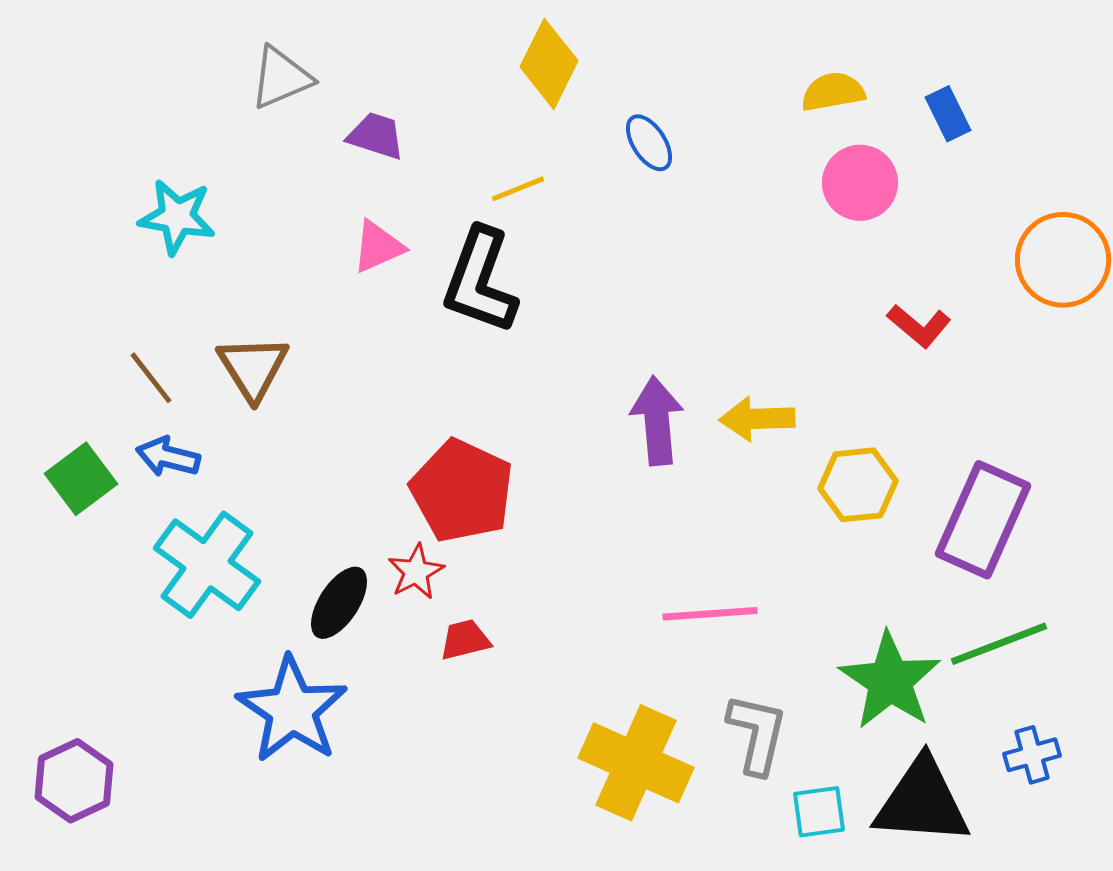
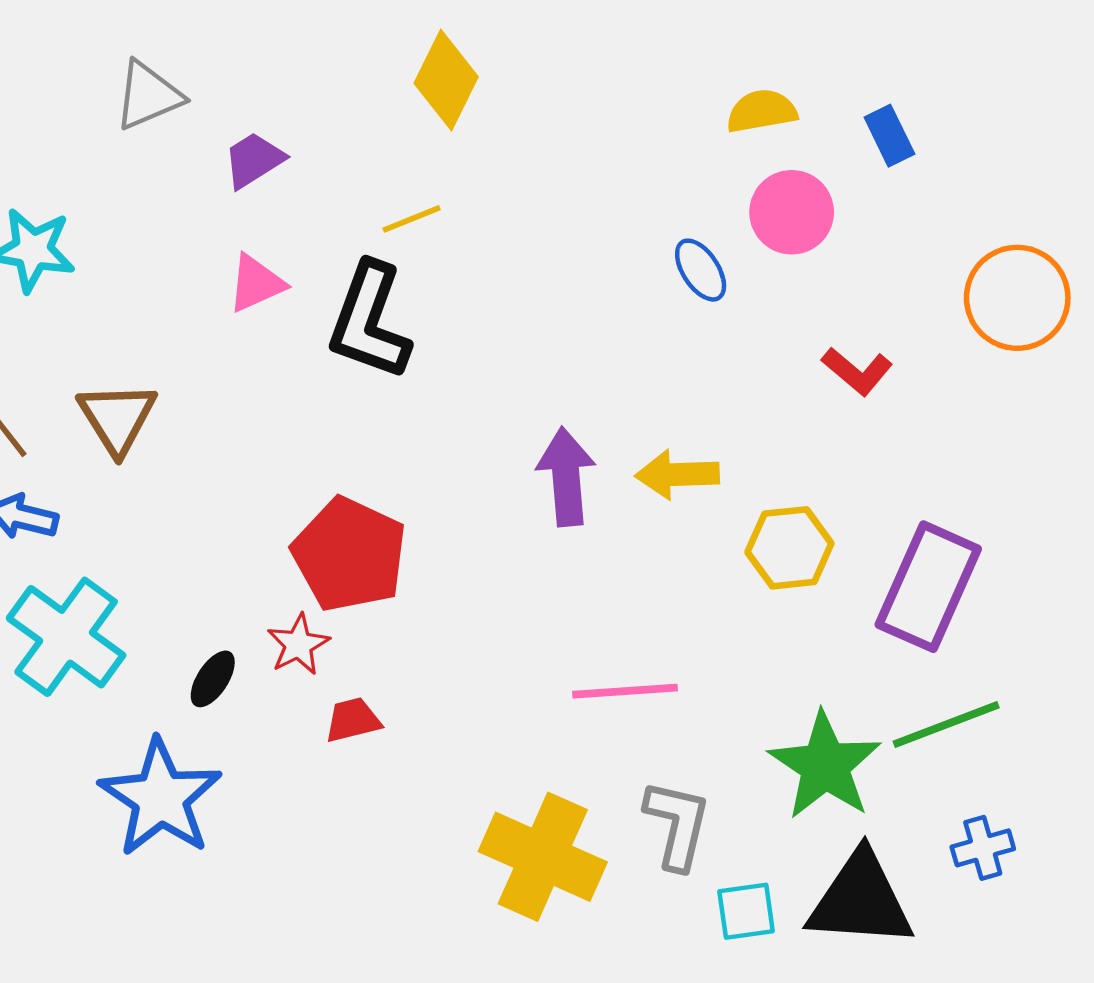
purple trapezoid: (376, 136) -> (254, 160), turned -50
blue ellipse: (649, 143) -> (701, 270), moved
black ellipse: (339, 603) -> (213, 679), size x0.7

